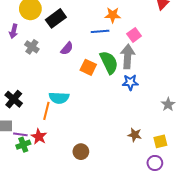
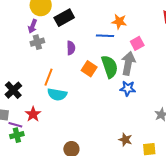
purple arrow: (14, 31) -> (33, 26), moved
gray cross: (32, 47) -> (37, 42), turned 32
purple semicircle: (67, 48) -> (71, 48), turned -48
orange line: (46, 111) -> (49, 77), moved
red star: (39, 137) -> (33, 114), moved

